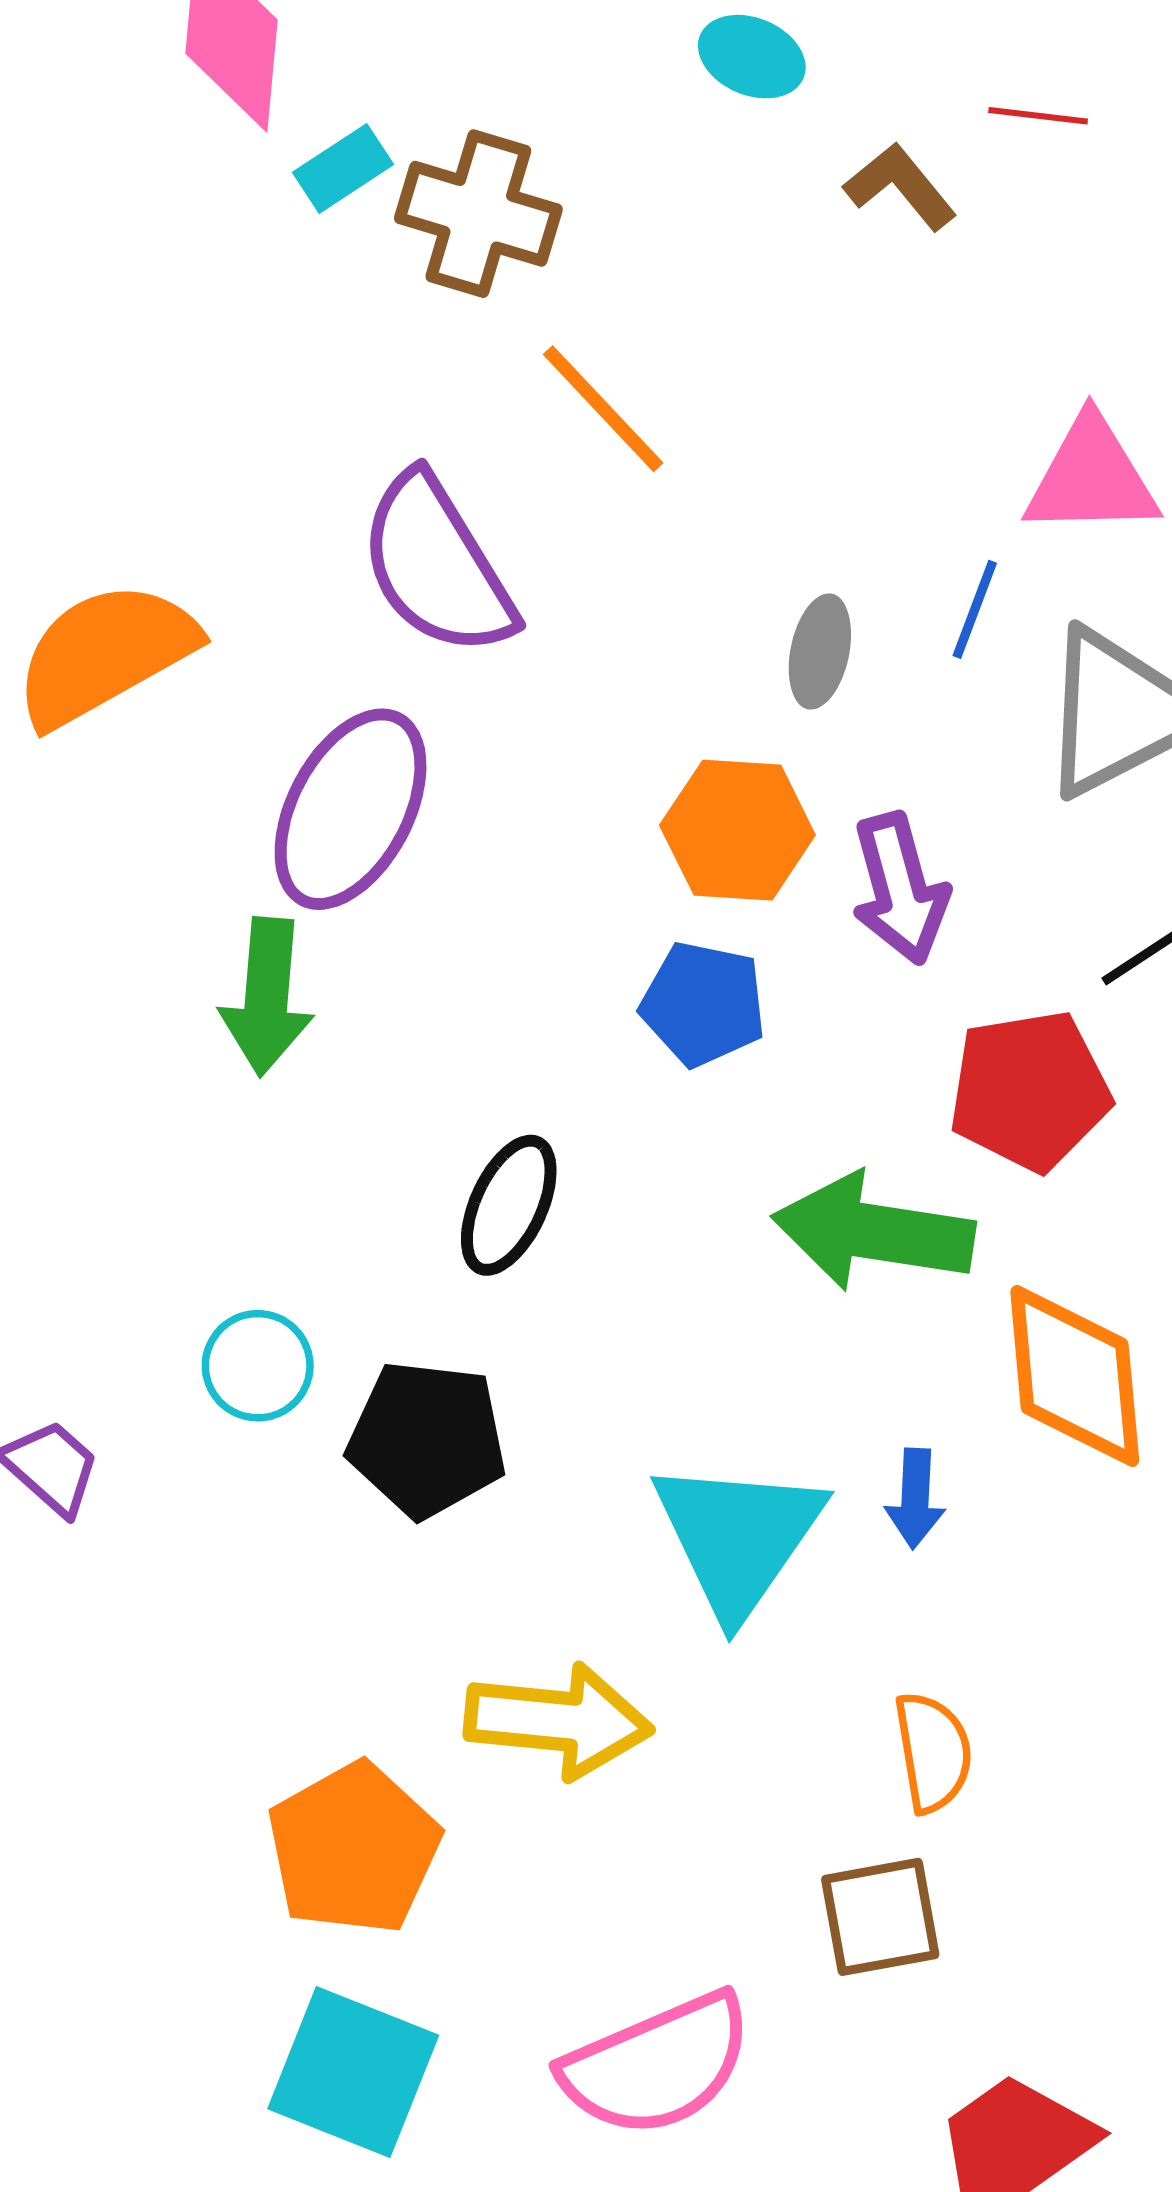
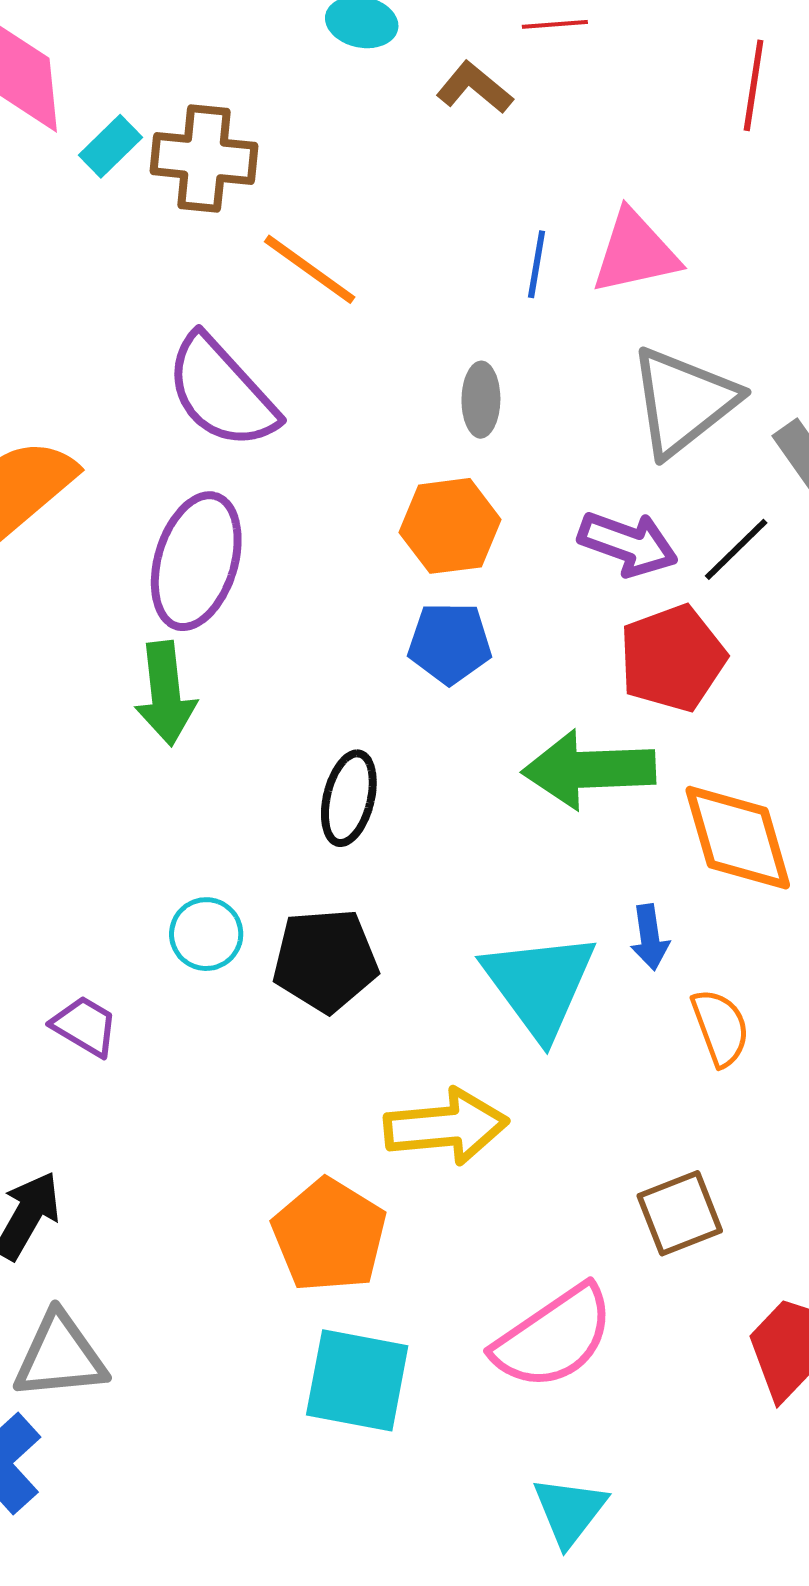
blue line: (975, 609) -> (537, 264), moved
purple arrow: (900, 889) -> (628, 544), moved, turned -44
orange semicircle: (933, 1752) -> (720, 1027), moved

